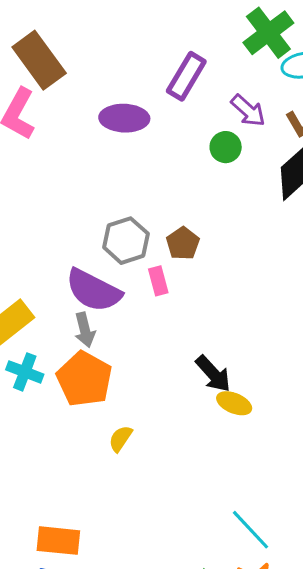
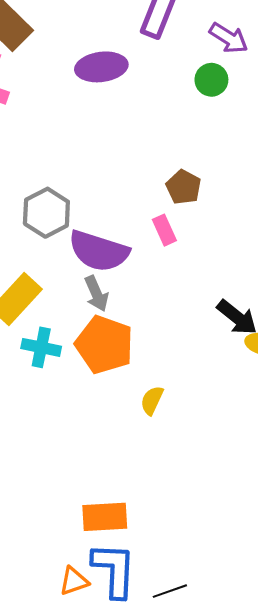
gray hexagon: (126, 241) -> (46, 213), moved

